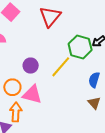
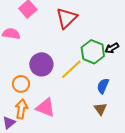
purple circle: (31, 66) -> (41, 64), size x1.5
pink triangle: (32, 94) -> (45, 108), moved

